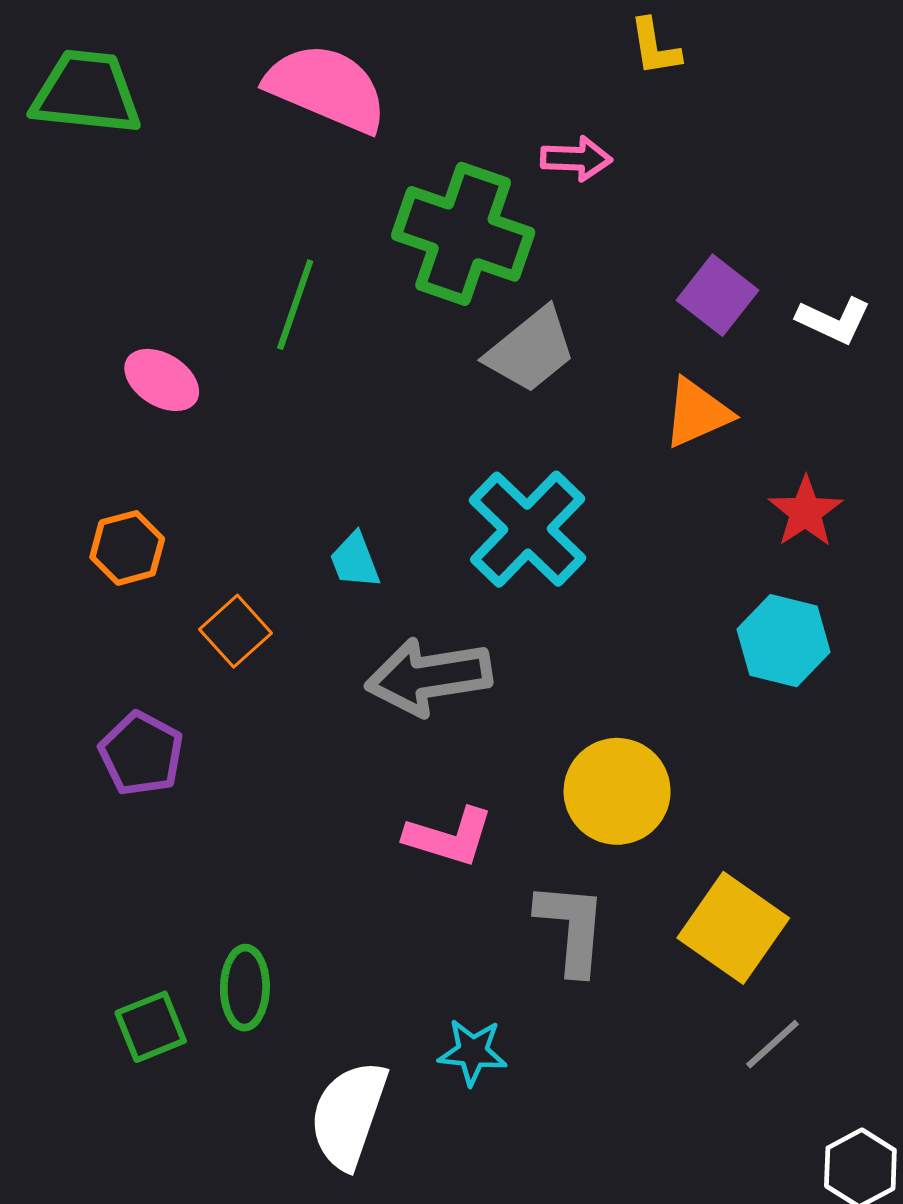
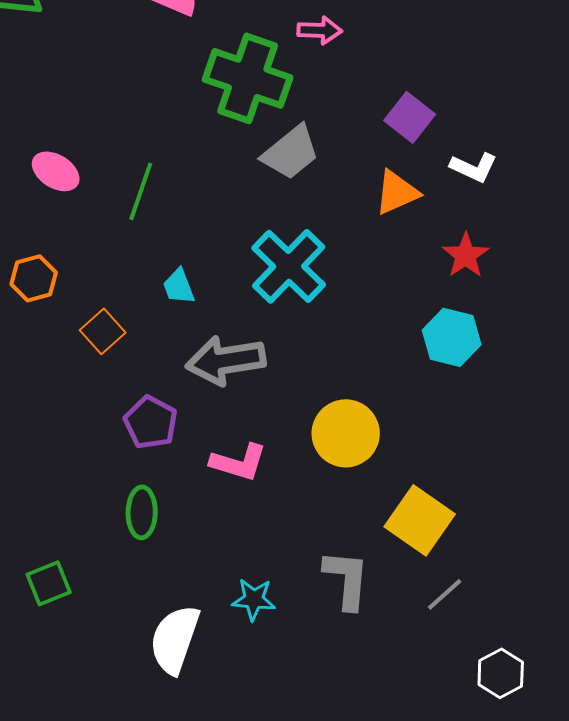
green line: (295, 305) -> (141, 191), moved
white L-shape: (834, 320) -> (474, 167), moved
purple pentagon: (141, 754) -> (151, 422), moved
gray L-shape: (572, 928) -> (347, 579), moved
green ellipse: (245, 988) -> (142, 512), moved

